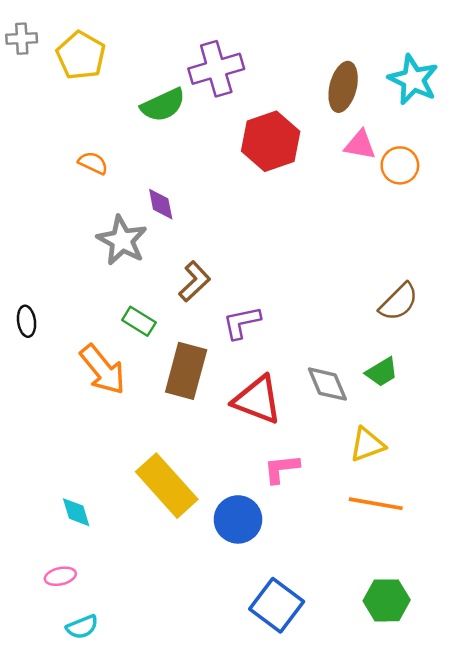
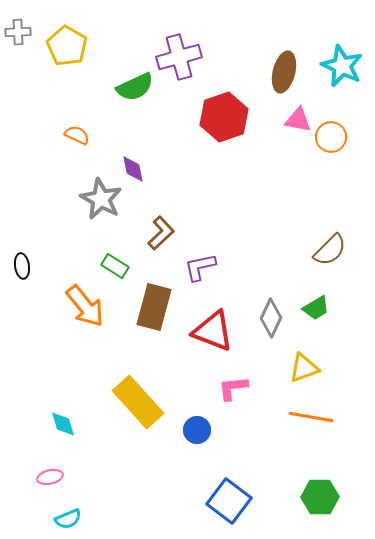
gray diamond: (327, 384) -> (271, 318), turned 48
blue circle: (238, 519) -> (197, 430), size x0.7

